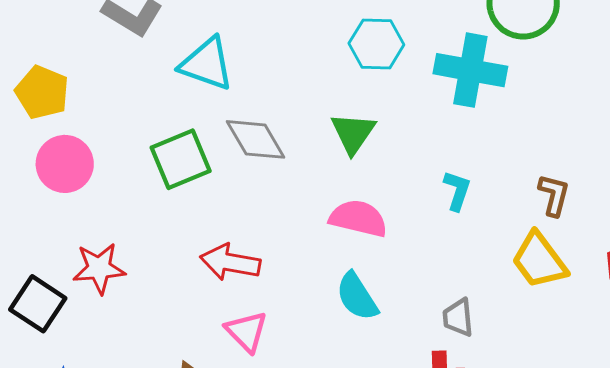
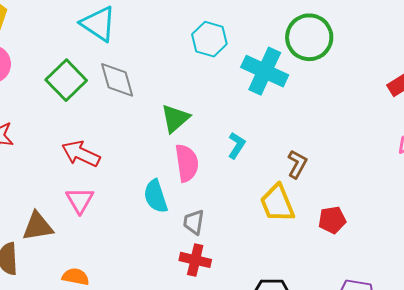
green triangle: (353, 133) -> (175, 118), moved
green square: (181, 159) -> (66, 80), turned -36
pink semicircle: (358, 218) -> (187, 163), moved, turned 54
gray trapezoid: (458, 317) -> (194, 222), moved

